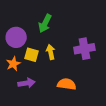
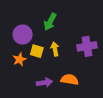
purple arrow: (27, 83) -> (44, 83), moved

